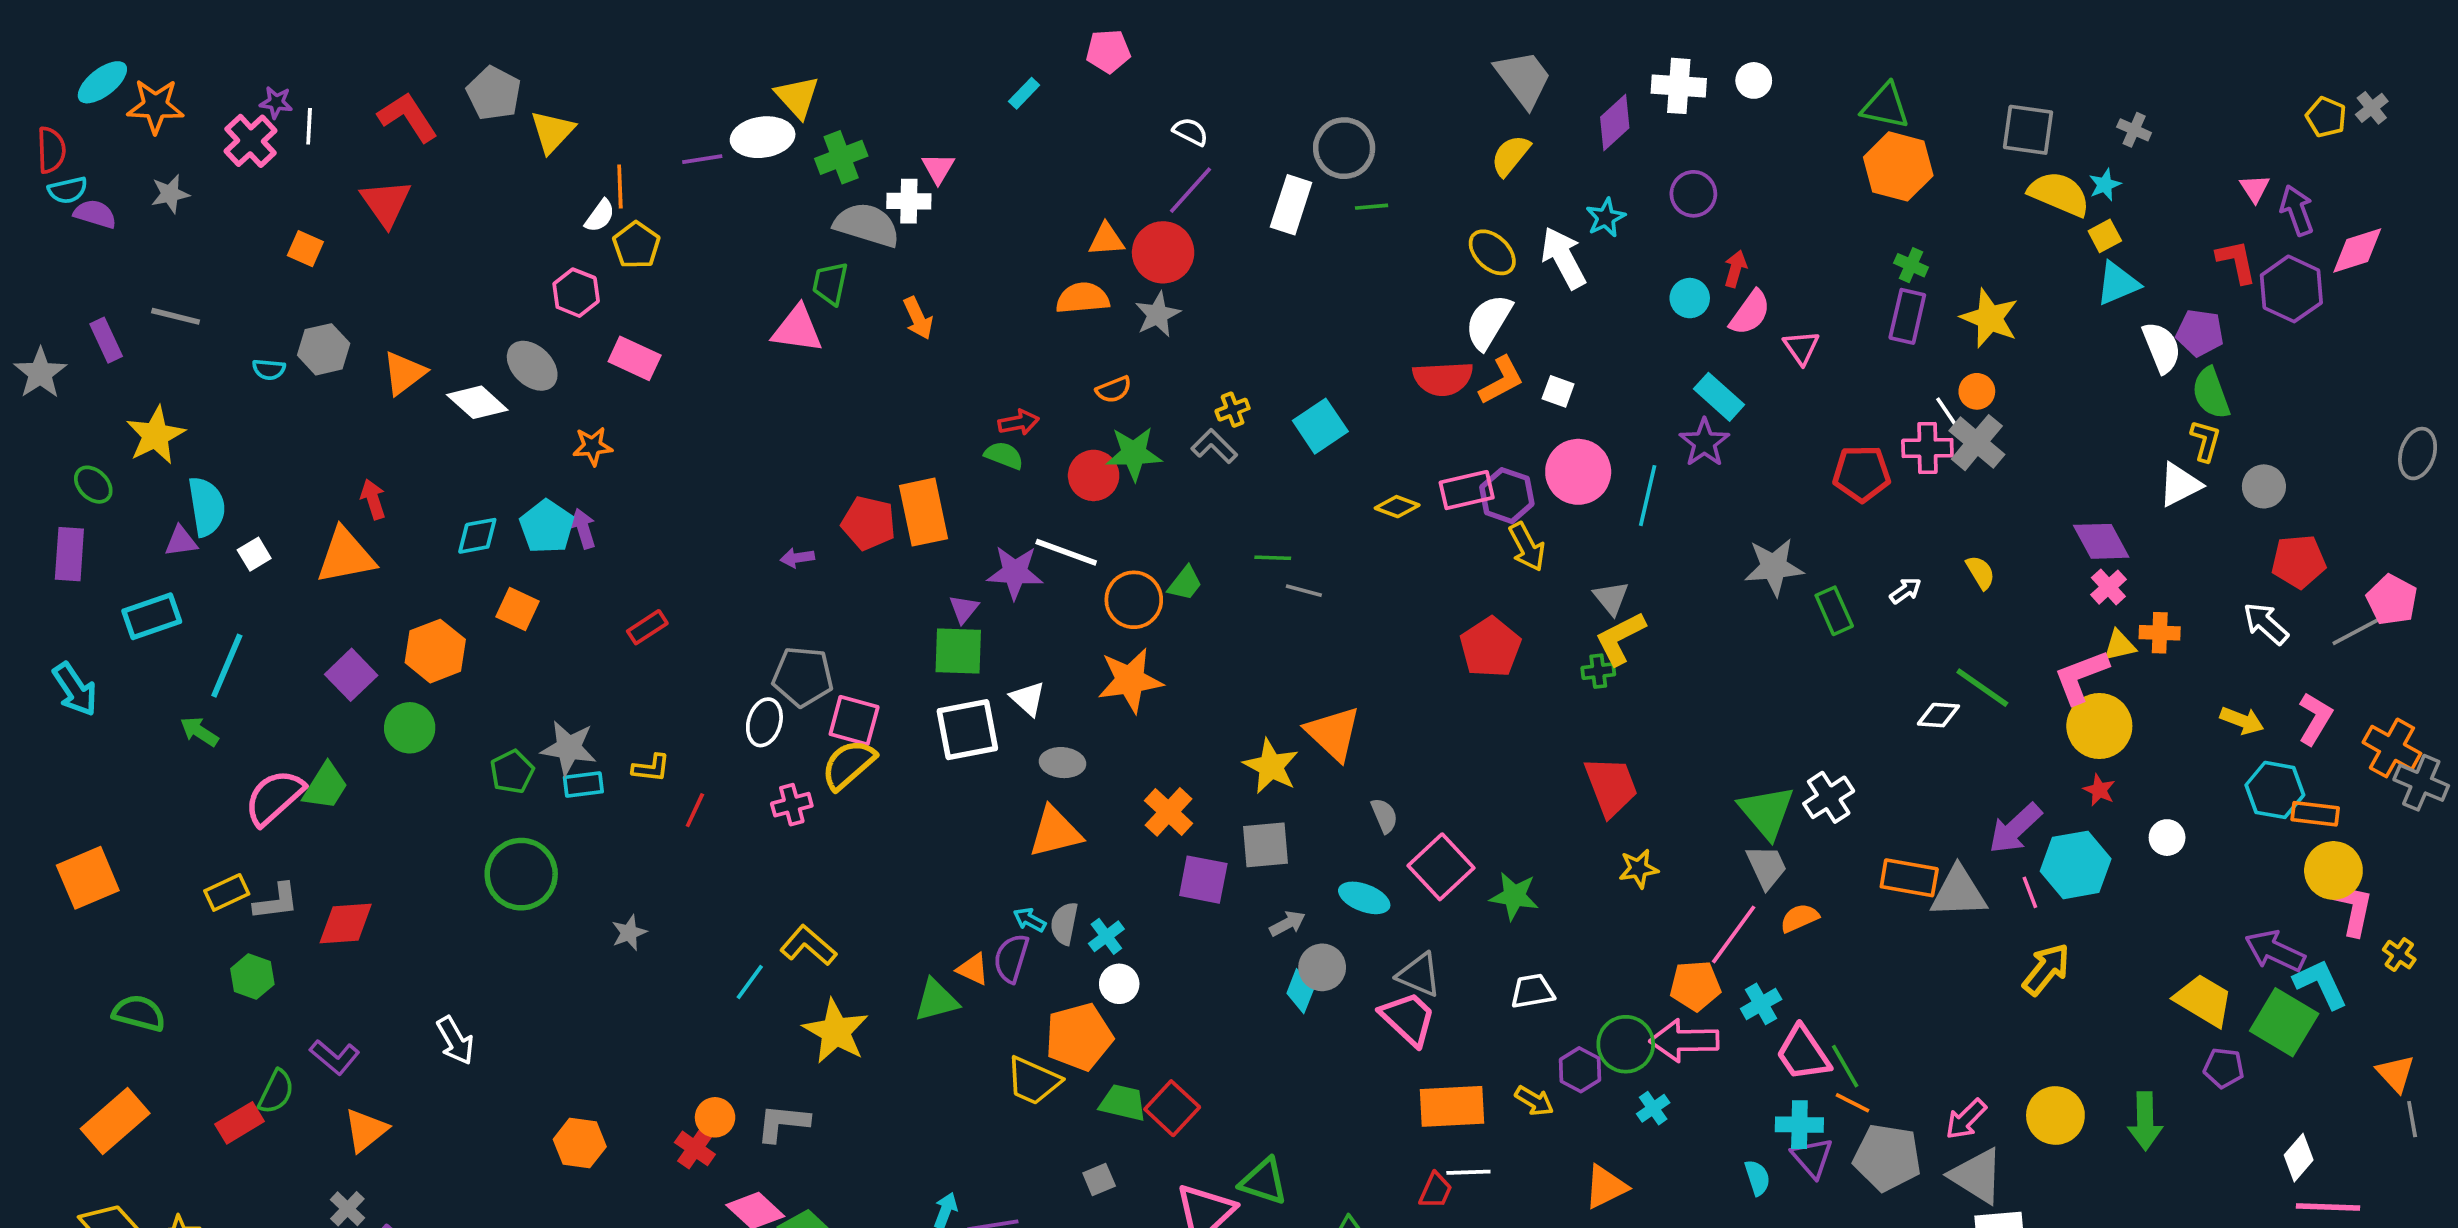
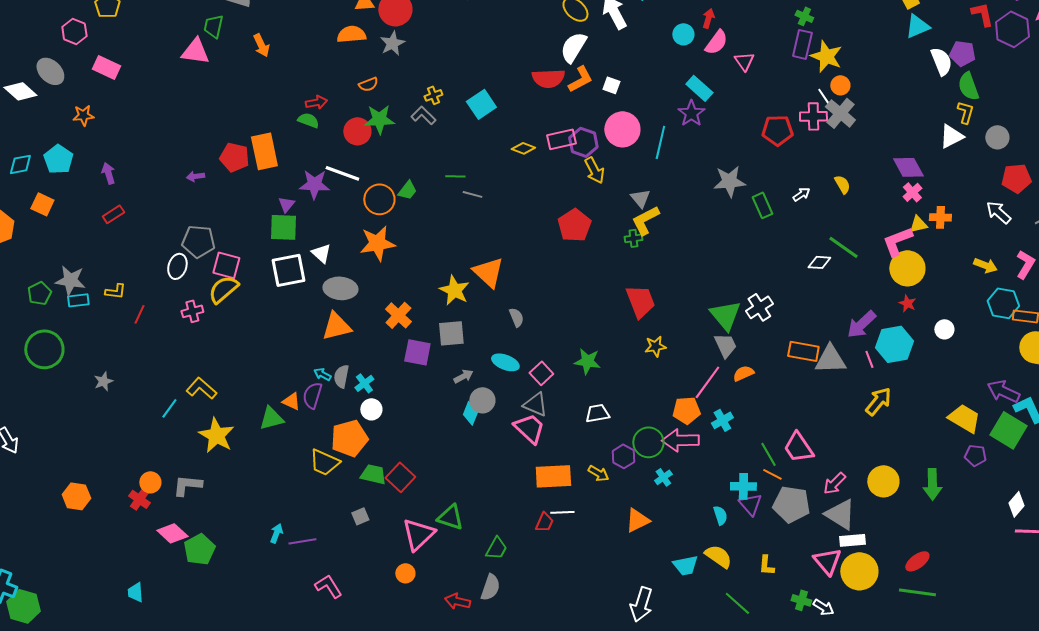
yellow star: (1990, 318) -> (826, 56), moved
purple arrow: (583, 528) -> (108, 173), moved
gray ellipse: (1062, 763) -> (340, 288), size x1.4
pink square: (1441, 867) -> (541, 373), moved, size x0.7
pink trapezoid: (1803, 1053) -> (798, 447), moved

